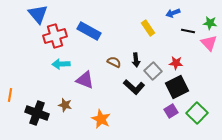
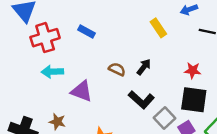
blue rectangle: (89, 31) -> (87, 31), size x0.6
black arrow: (136, 60) -> (144, 67), turned -136
gray square: (153, 71) -> (165, 118), moved
black square: (177, 87) -> (194, 100), turned 35

